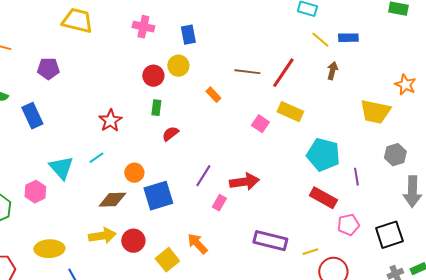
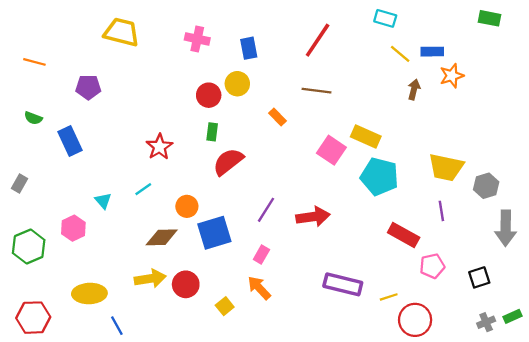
red line: (283, 73) -> (318, 40), moved
orange star: (405, 85) -> (452, 76), moved, turned 30
yellow trapezoid: (375, 112) -> (446, 167), moved
pink square: (260, 124) -> (331, 150), size x1.4
red semicircle: (170, 134) -> (228, 162), size x1.6
cyan pentagon: (323, 155) -> (379, 177), moved
cyan triangle: (61, 168) -> (103, 201), size x0.6
pink rectangle: (219, 203) -> (261, 255), moved
black square: (389, 235) -> (479, 277), size x0.7
yellow square: (167, 260) -> (225, 306), size x0.7

